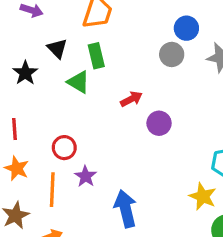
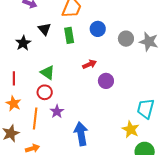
blue circle: (186, 28) -> (98, 29), moved
gray circle: (172, 54) -> (126, 39), moved
green triangle: (78, 82) -> (48, 72), moved

